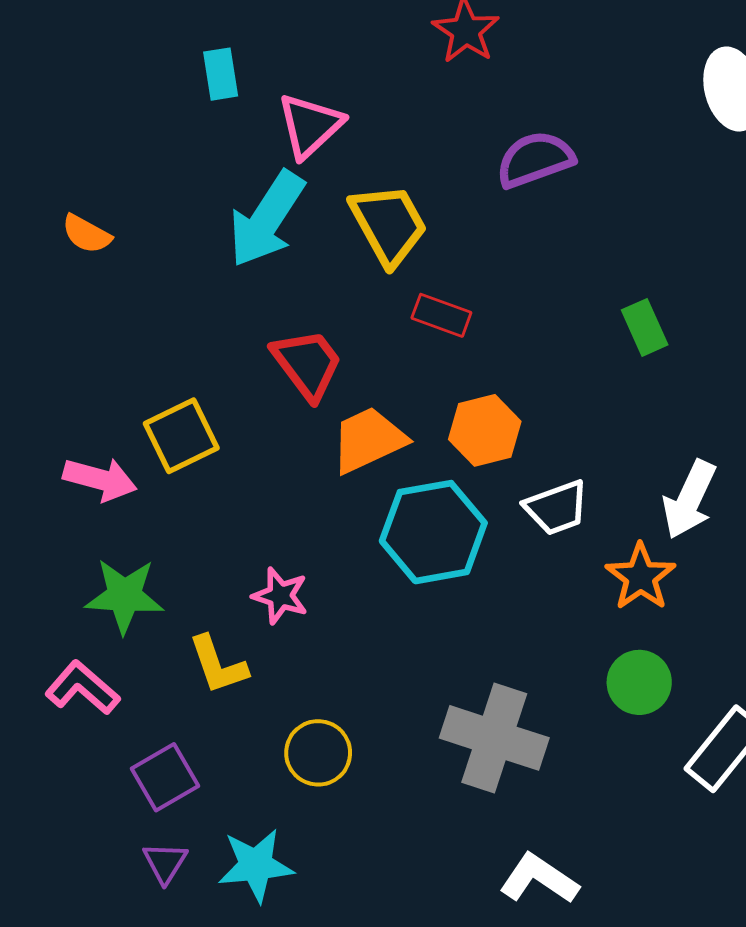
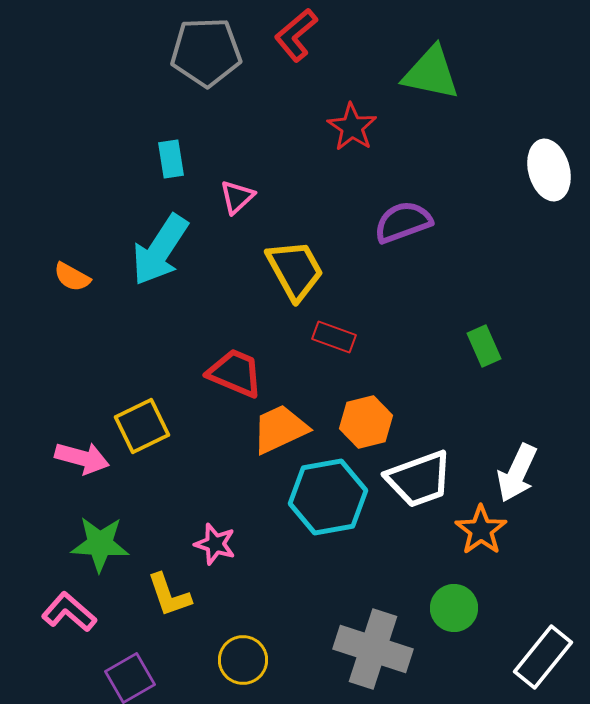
pink triangle: (310, 126) -> (237, 197), size x0.7
cyan arrow: (267, 219) -> (160, 250), moved
red trapezoid: (307, 364) -> (235, 373), turned -30
white trapezoid: (557, 508) -> (419, 479), size x1.4
green circle: (639, 682) -> (454, 608), moved

